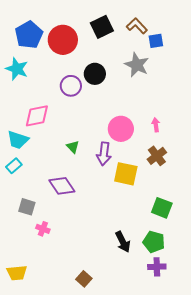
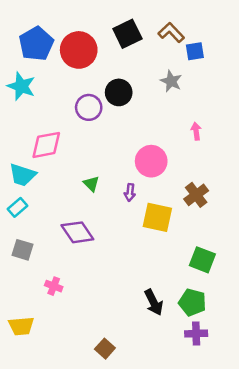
gray star: (137, 65) -> (171, 81), size x0.7
pink arrow: (156, 125) -> (196, 131), moved
purple arrow: (104, 154) -> (130, 192), size x0.6
gray square: (27, 207) -> (22, 250), moved
yellow trapezoid: (17, 273) -> (21, 326), moved

